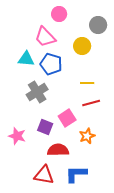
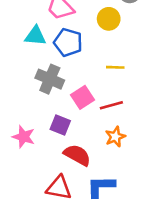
gray cross: (37, 92) -> (50, 79), turned -35
red line: (91, 103) -> (111, 105), moved
pink square: (67, 118) -> (83, 97), moved
red semicircle: (58, 150) -> (77, 155), turned 30

